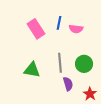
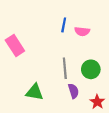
pink rectangle: (36, 29) -> (15, 45), moved
green triangle: (32, 70) -> (34, 92), moved

